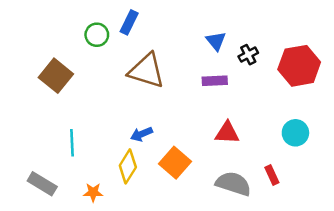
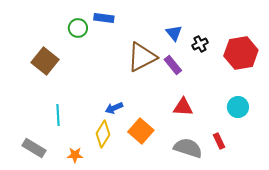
blue rectangle: (129, 22) -> (104, 18), turned 72
brown triangle: (146, 71) -> (142, 57), moved, turned -44
purple rectangle: (215, 81) -> (173, 65), turned 54

